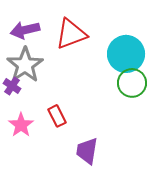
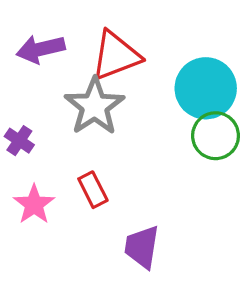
gray star: (25, 65) -> (95, 106), moved

